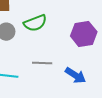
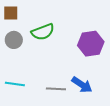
gray line: (42, 63) -> (56, 89), moved

